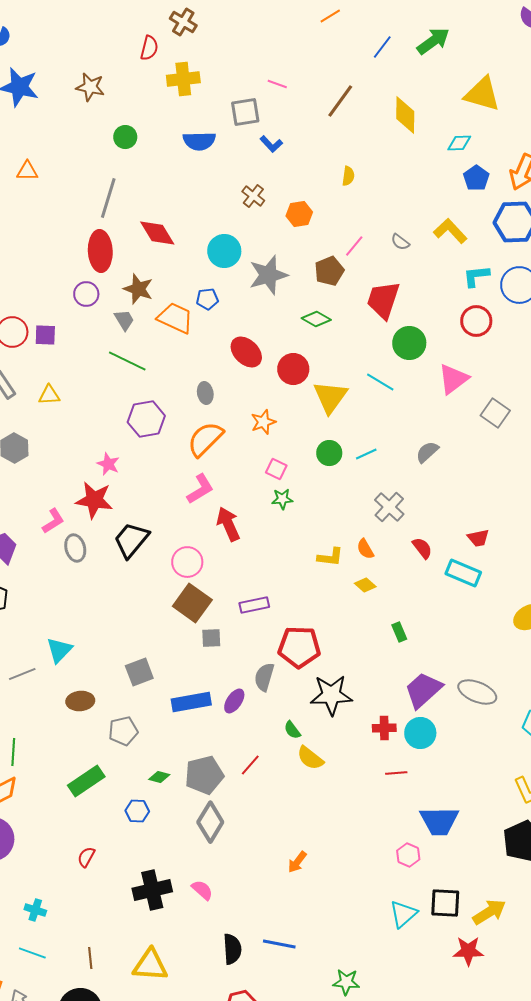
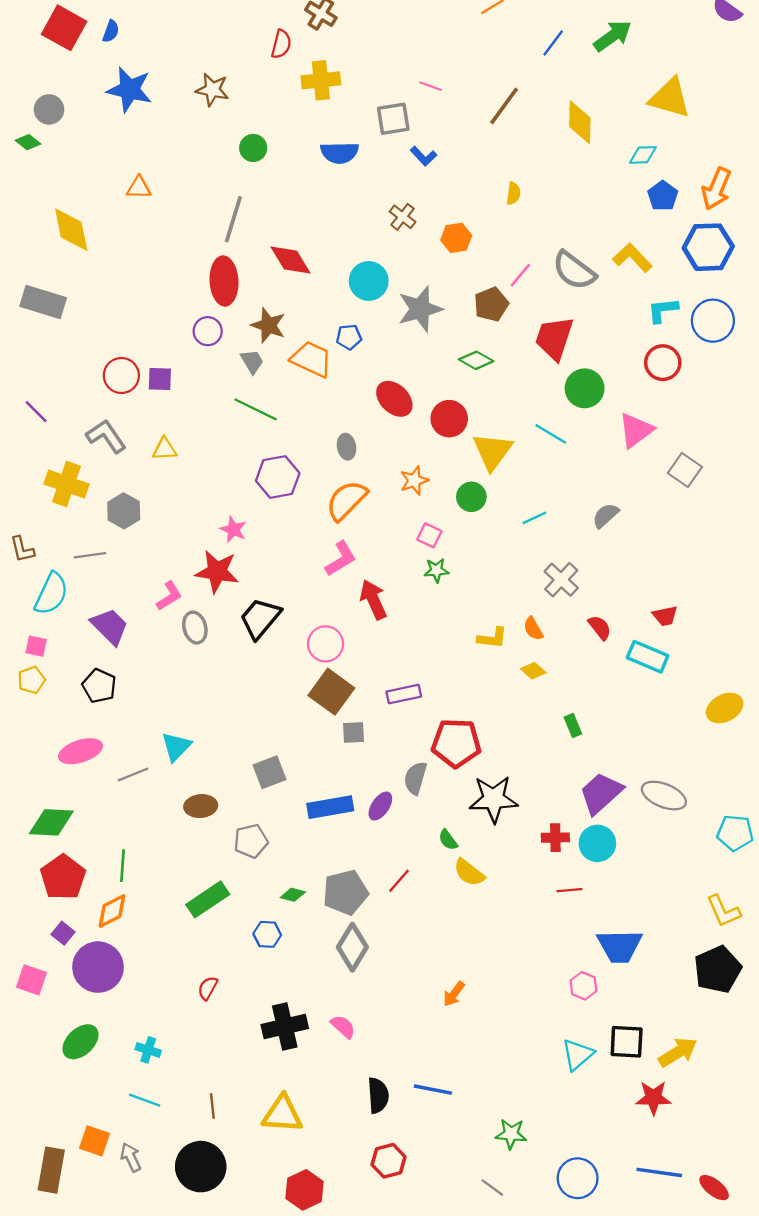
gray semicircle: (400, 242) -> (574, 270), size x2.0
green circle: (329, 453) -> (471, 497), moved

